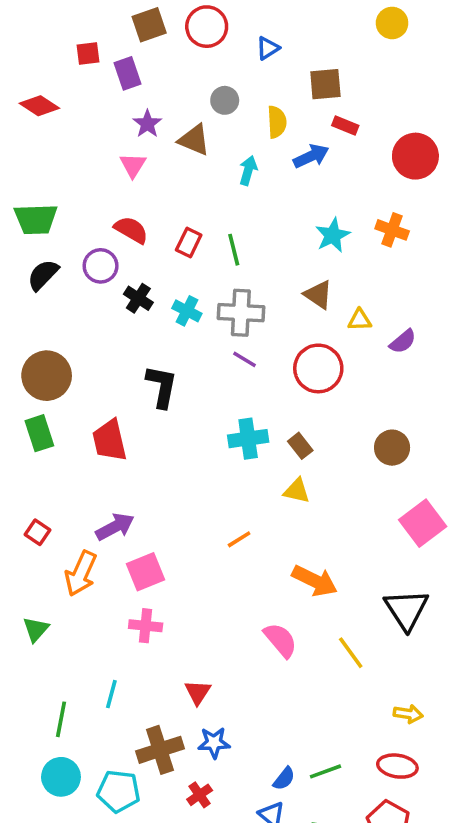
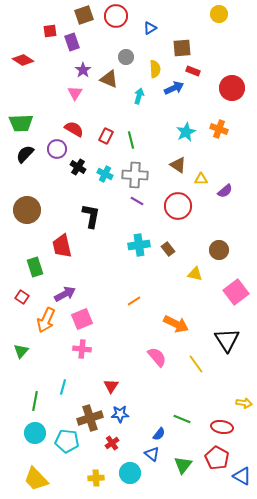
green rectangle: (39, 433) -> (35, 267), moved
yellow triangle: (297, 491) -> (195, 274), moved
yellow arrow: (408, 714) -> (244, 403), moved
green line: (325, 771) -> (182, 419), moved, turned 42

